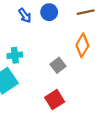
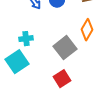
gray square: (58, 65) -> (65, 48), size x1.6

